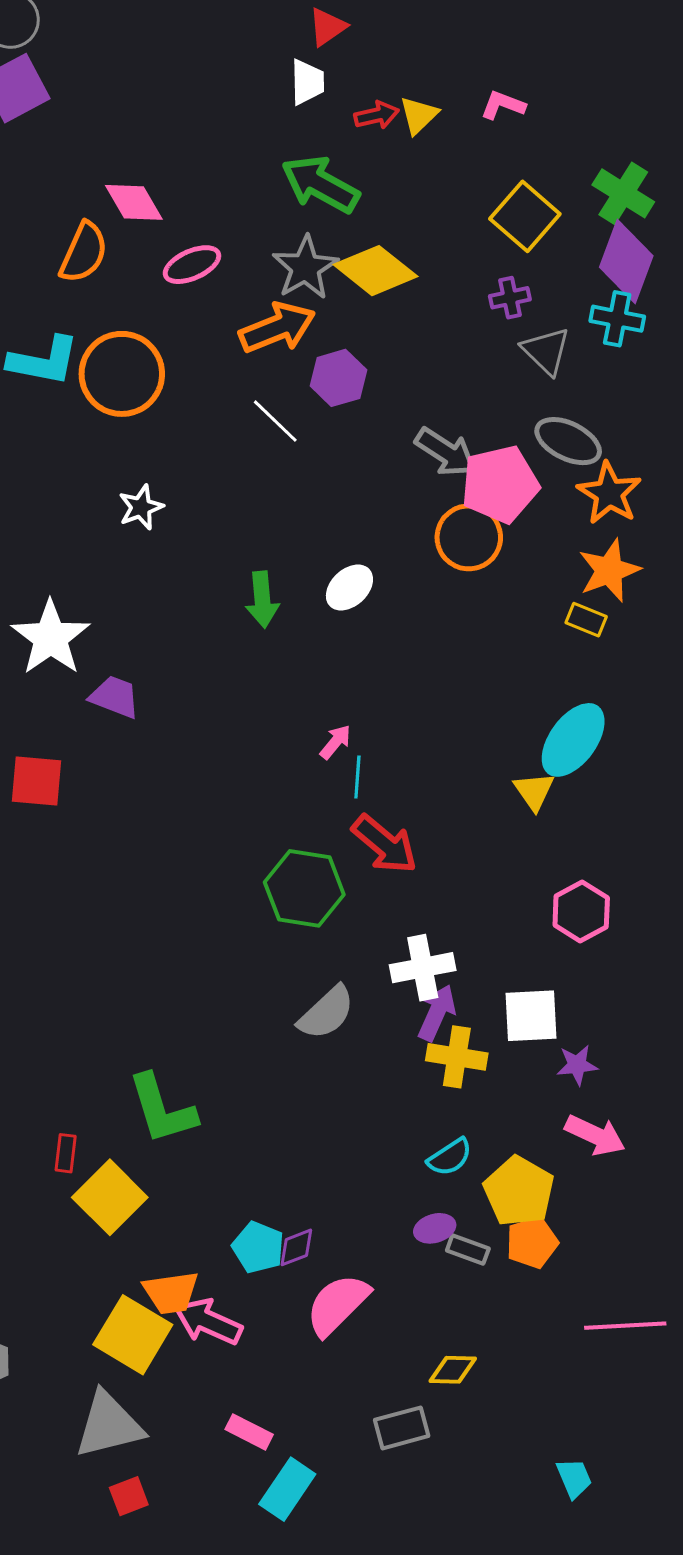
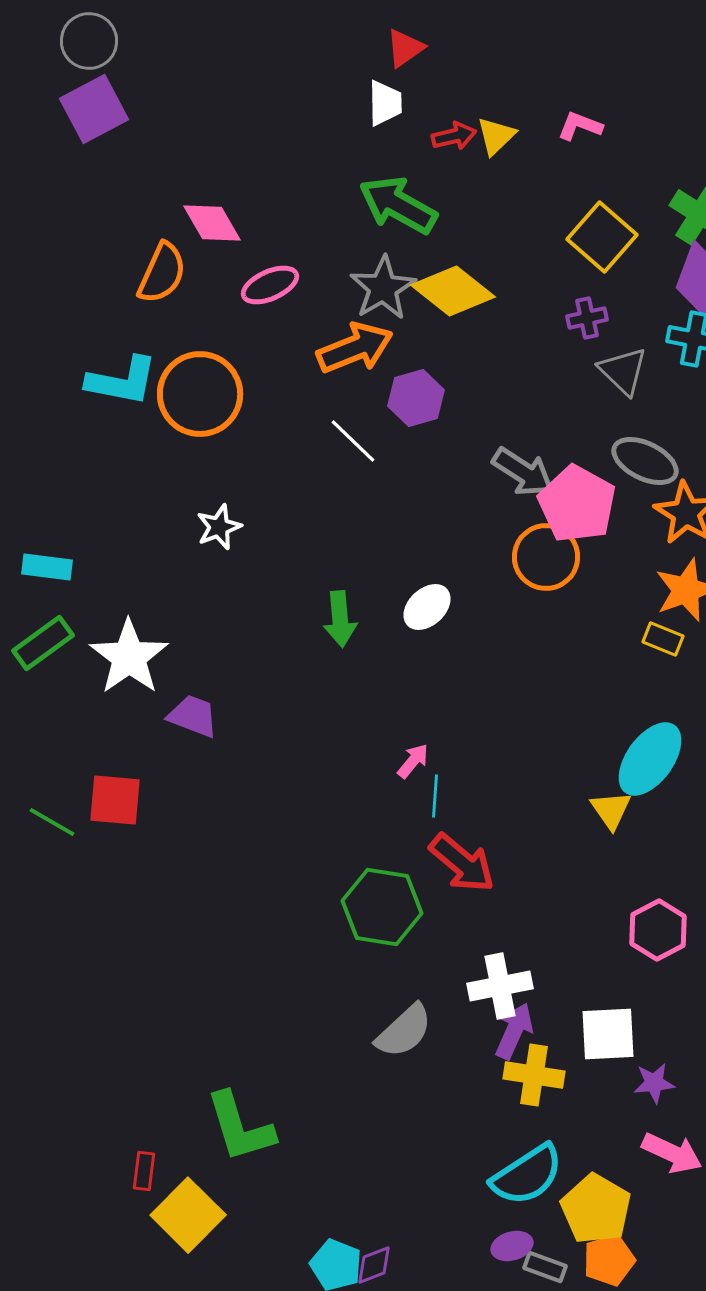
pink pentagon: (500, 484) -> (577, 504), turned -30
cyan semicircle: (450, 1157) -> (527, 1175), size x1.6

